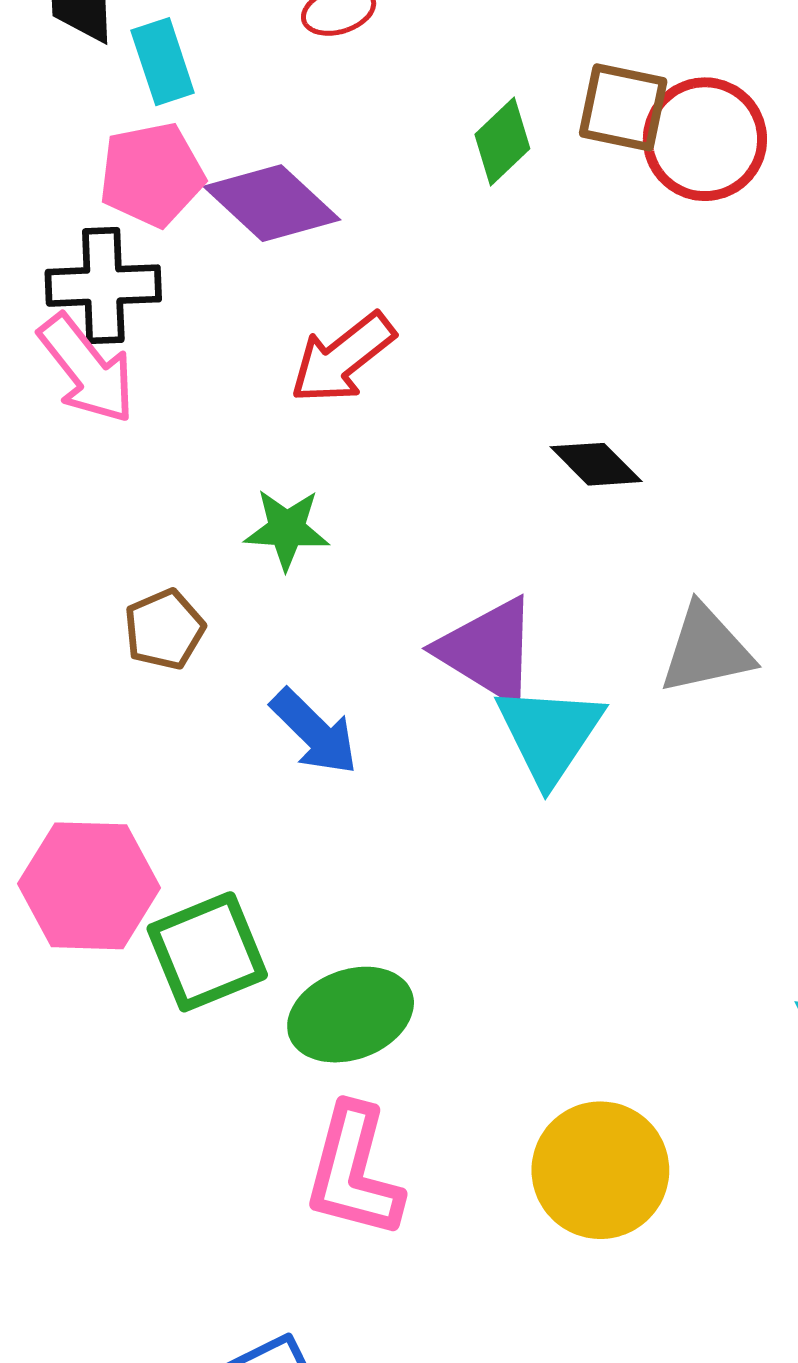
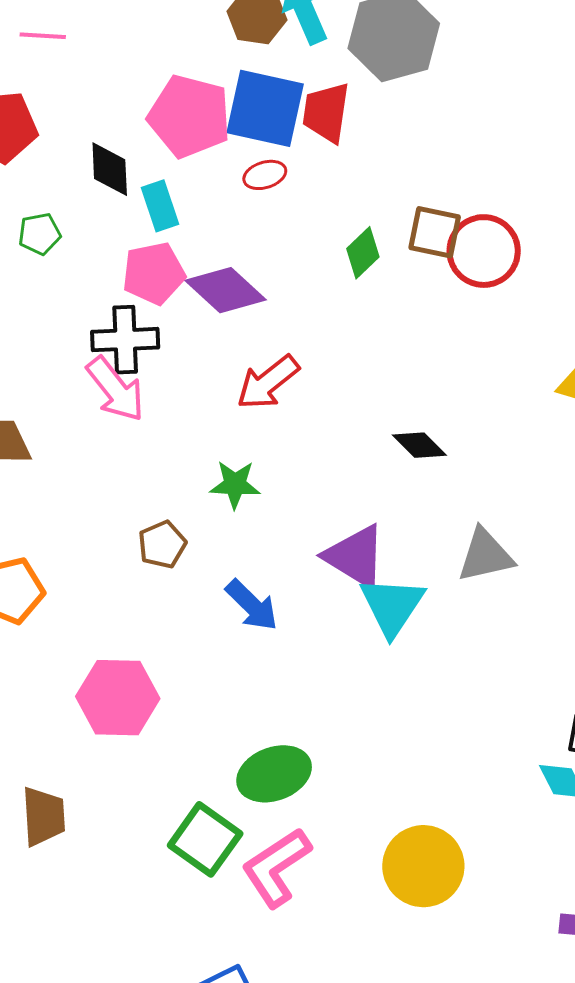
green square: (207, 952) -> (205, 839), moved, turned -32
pink L-shape: (354, 1171) -> (276, 867), turned 42

